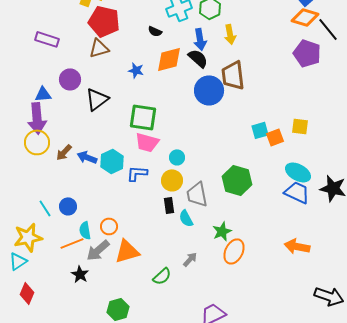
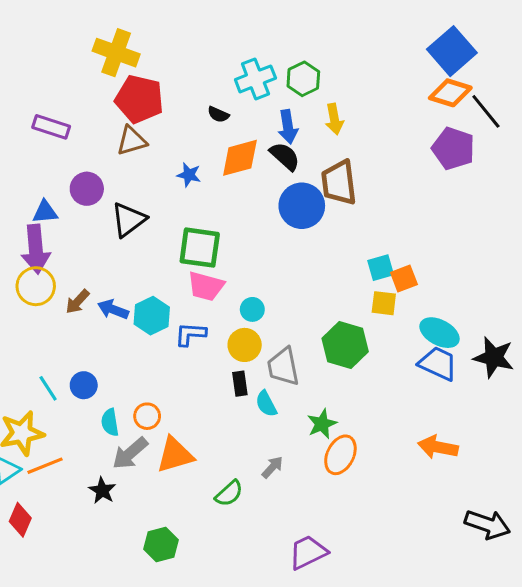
yellow square: (300, 126) -> (384, 303), moved
orange line: (72, 243) -> (45, 466), moved

